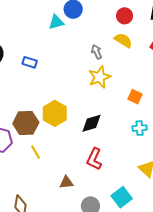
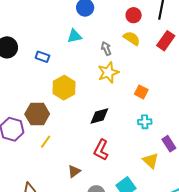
cyan triangle: (56, 22) -> (74, 36), moved
yellow hexagon: (55, 113) -> (64, 88), moved
yellow line: (35, 152) -> (46, 142), turned 64
brown triangle: (66, 182) -> (74, 171), turned -32

